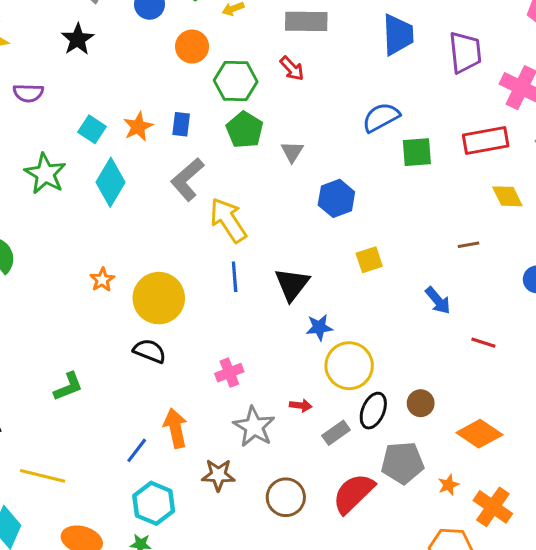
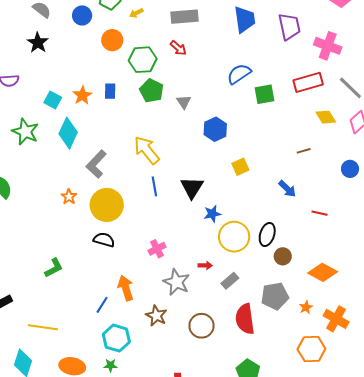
gray L-shape: (187, 179) -> (96, 164), moved
black ellipse: (373, 411) -> (267, 234), moved
brown star: (218, 475) -> (156, 316), turned 30
red semicircle: (353, 493) -> (245, 319), turned -48

